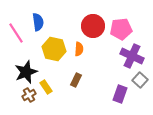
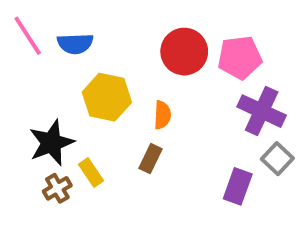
blue semicircle: (38, 22) -> (75, 44), turned 96
pink line: (16, 33) -> (28, 36), moved
orange semicircle: (79, 49) -> (162, 115), moved

